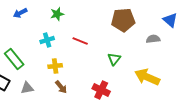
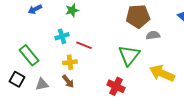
gray semicircle: (153, 39) -> (153, 35), moved
red line: (80, 41) -> (84, 45), moved
green triangle: (114, 59) -> (129, 55), size x1.6
brown arrow: (61, 87) -> (68, 81), moved

